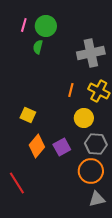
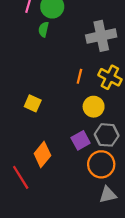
orange diamond: (37, 146) -> (42, 155), moved
purple square: (62, 147) -> (81, 140), moved

